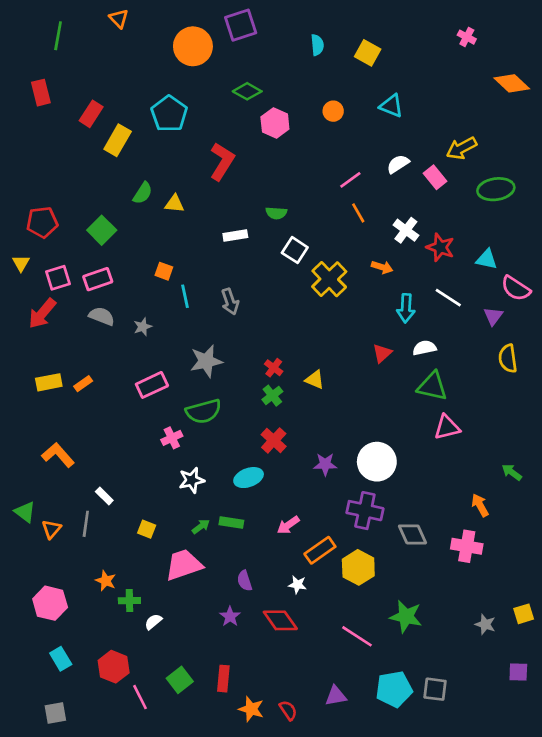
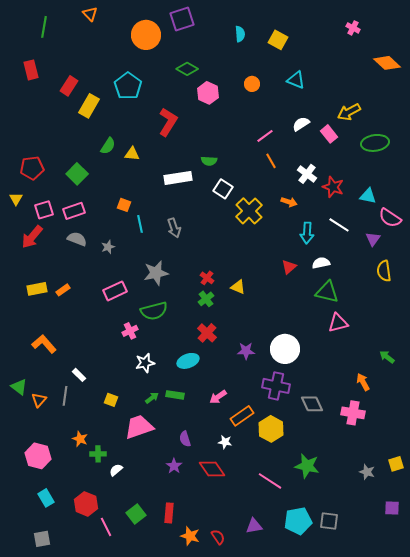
white rectangle: (235, 235) -> (178, 178), size x1.5

